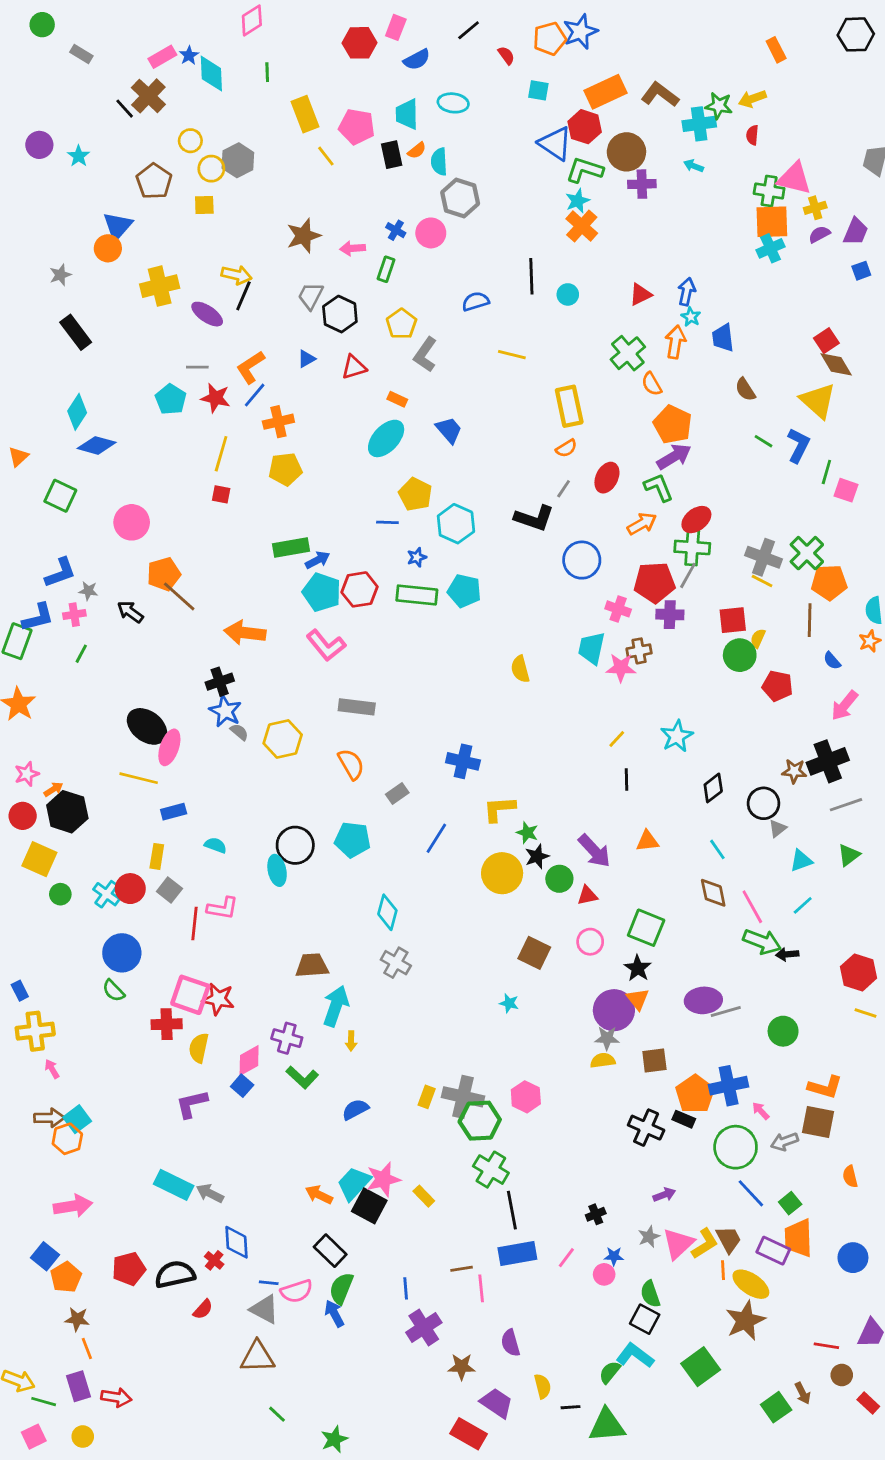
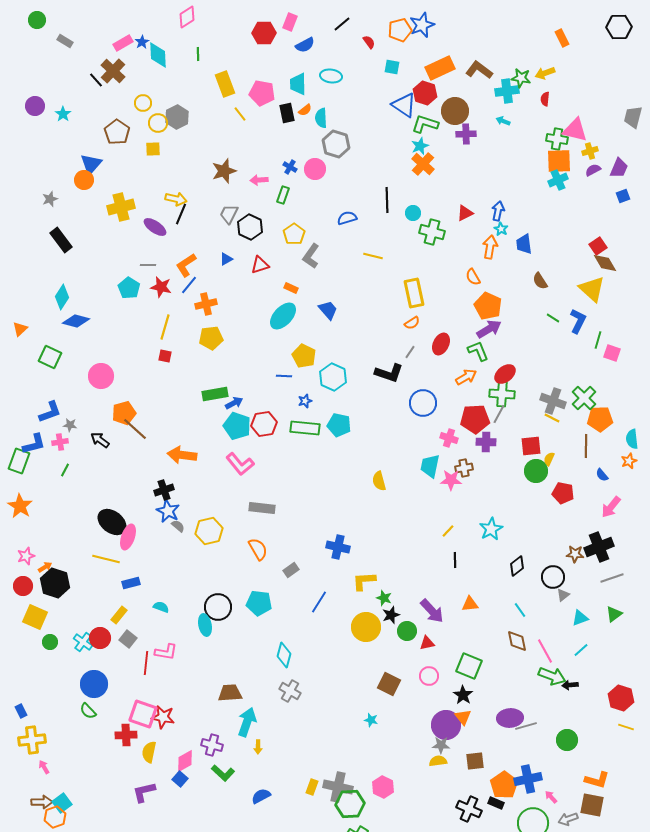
green cross: (628, 353) -> (432, 232), moved, turned -35
yellow rectangle: (157, 856) -> (119, 615), turned 30

